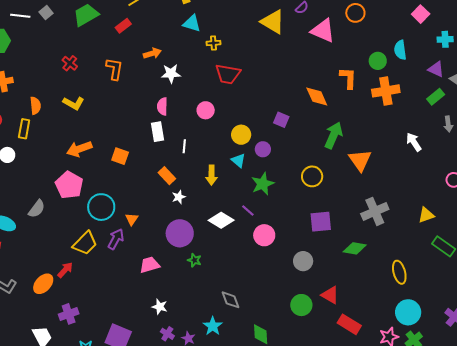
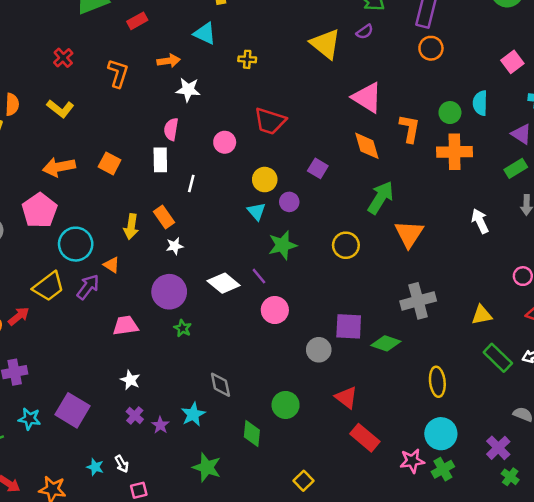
cyan triangle: (192, 23) -> (205, 34), moved
pink triangle: (323, 31) -> (367, 98), moved
red trapezoid: (228, 74) -> (270, 121), moved
orange square: (120, 156) -> (110, 163), moved
yellow arrow: (211, 175) -> (131, 226), moved
orange triangle: (132, 219) -> (112, 265), turned -40
purple square: (321, 222) -> (349, 326), moved
green circle: (301, 305) -> (286, 405), moved

